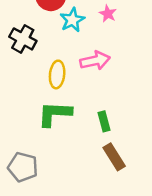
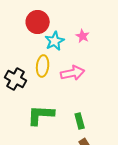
black cross: (23, 39) -> (16, 79), moved
yellow ellipse: (57, 74) -> (43, 66), moved

